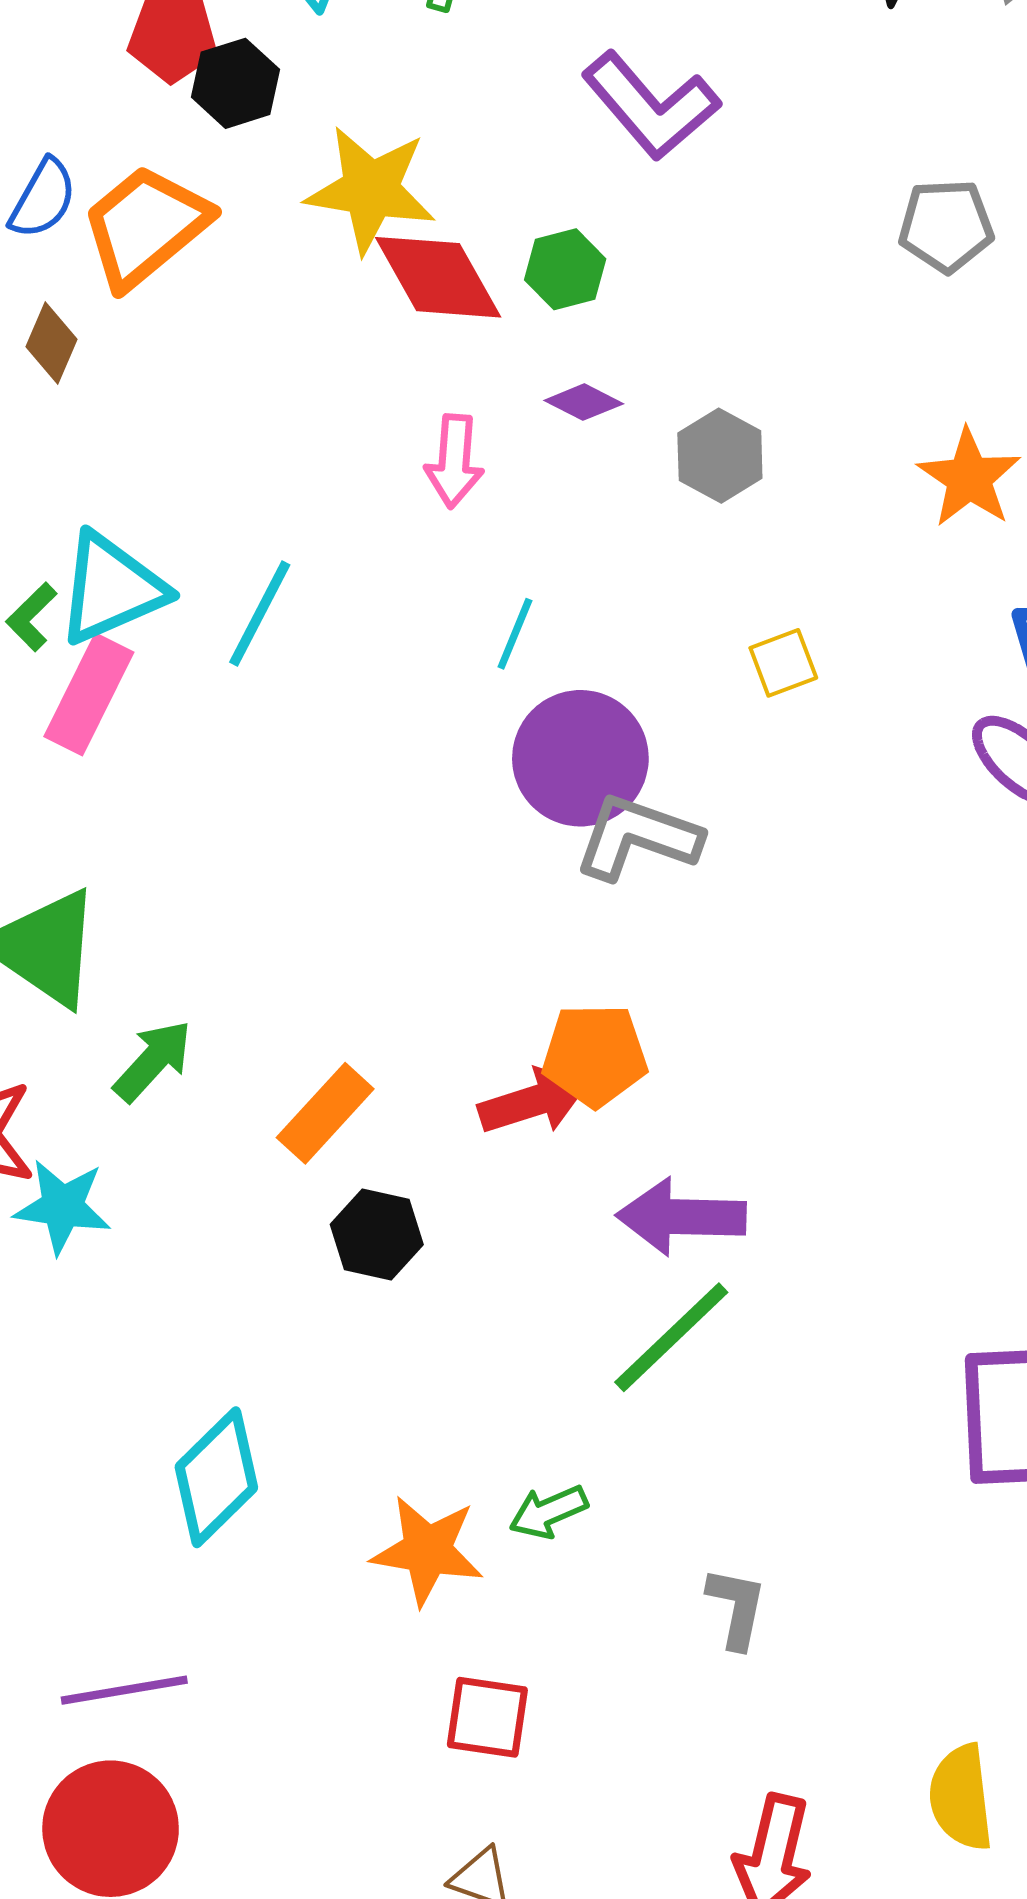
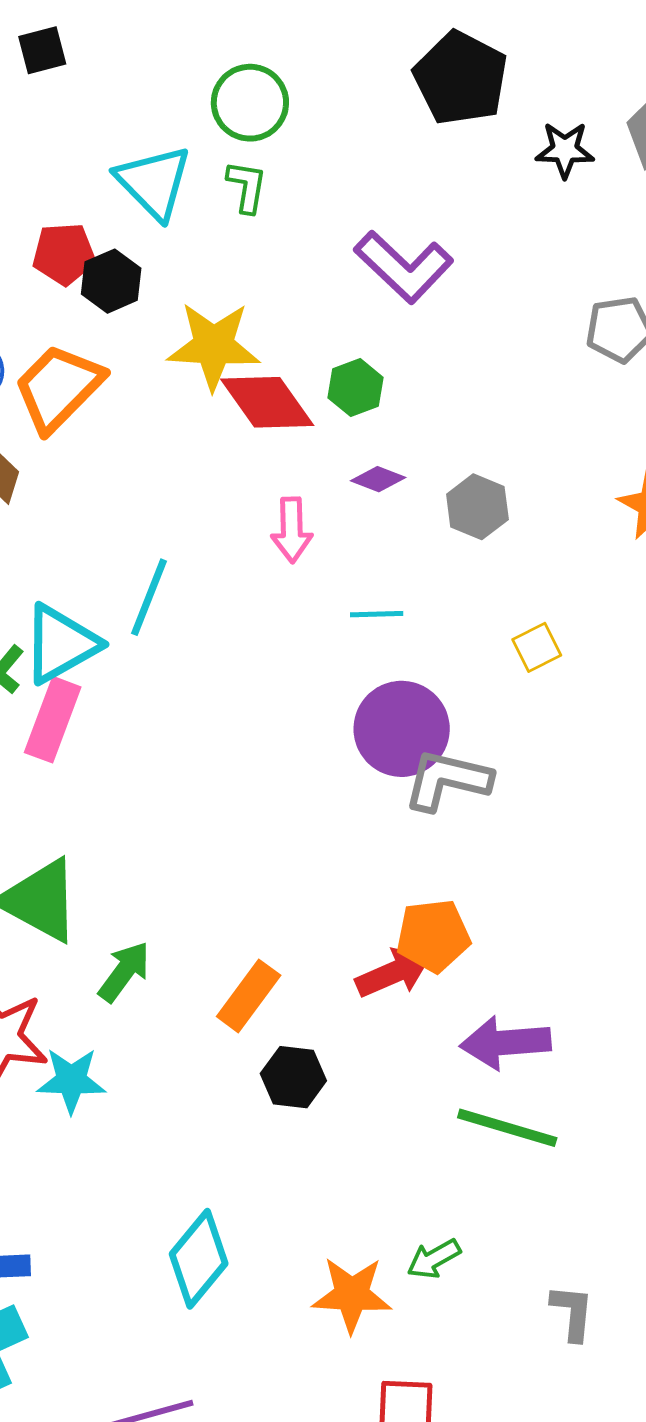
cyan line: (260, 614) -> (149, 597), moved
cyan line: (515, 634) -> (377, 614), moved, turned 72
green line: (671, 1337) -> (507, 1128), turned 66

